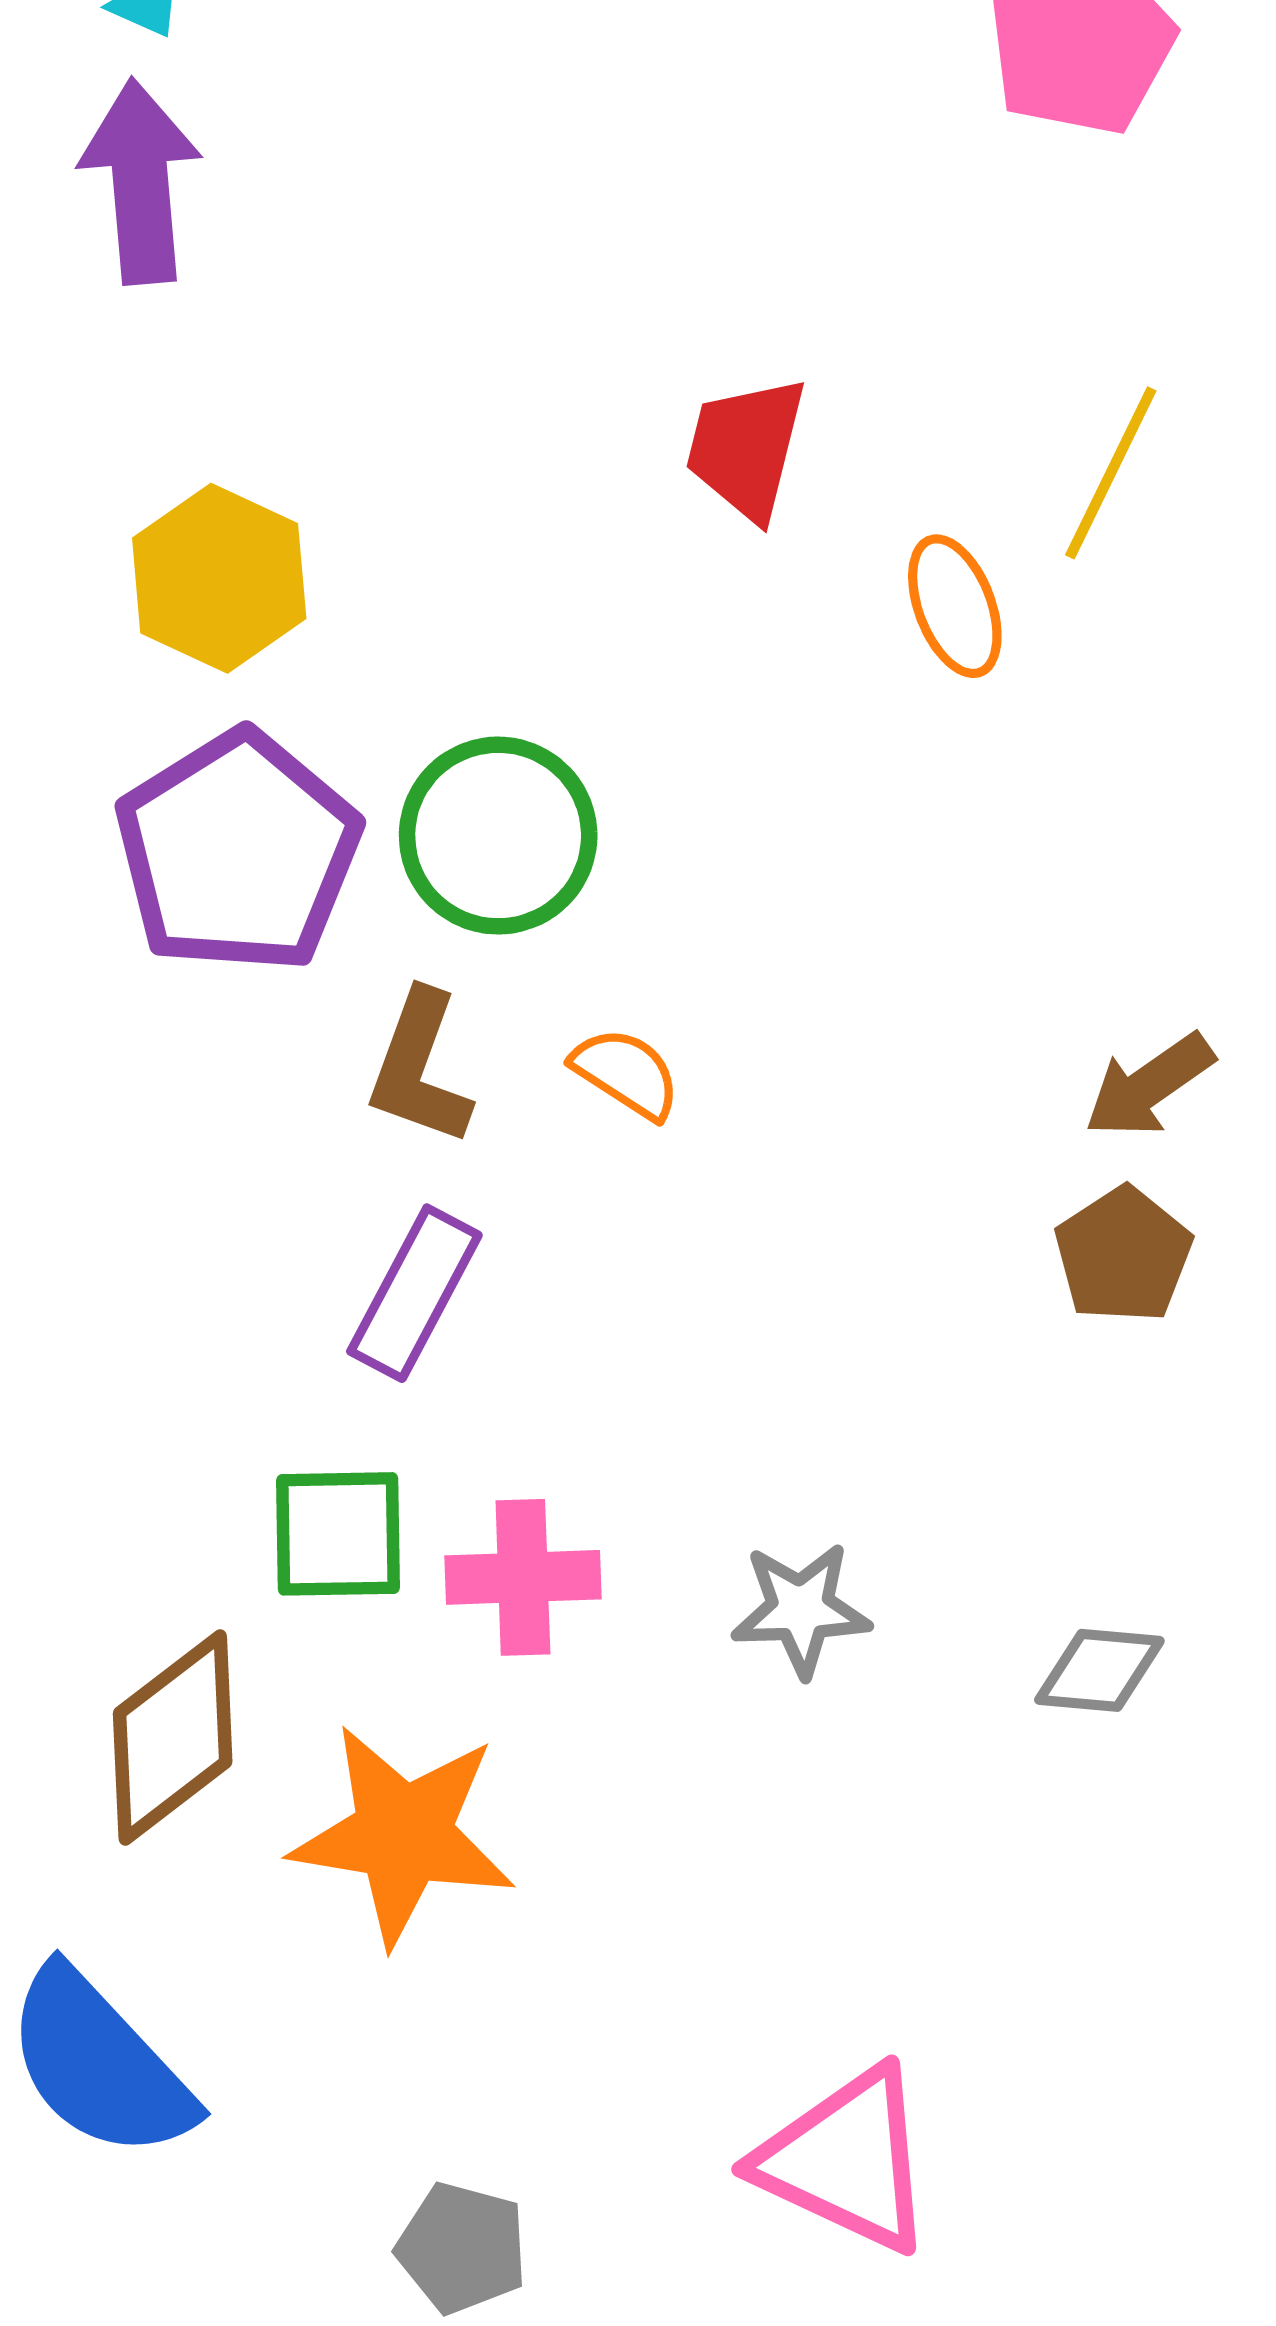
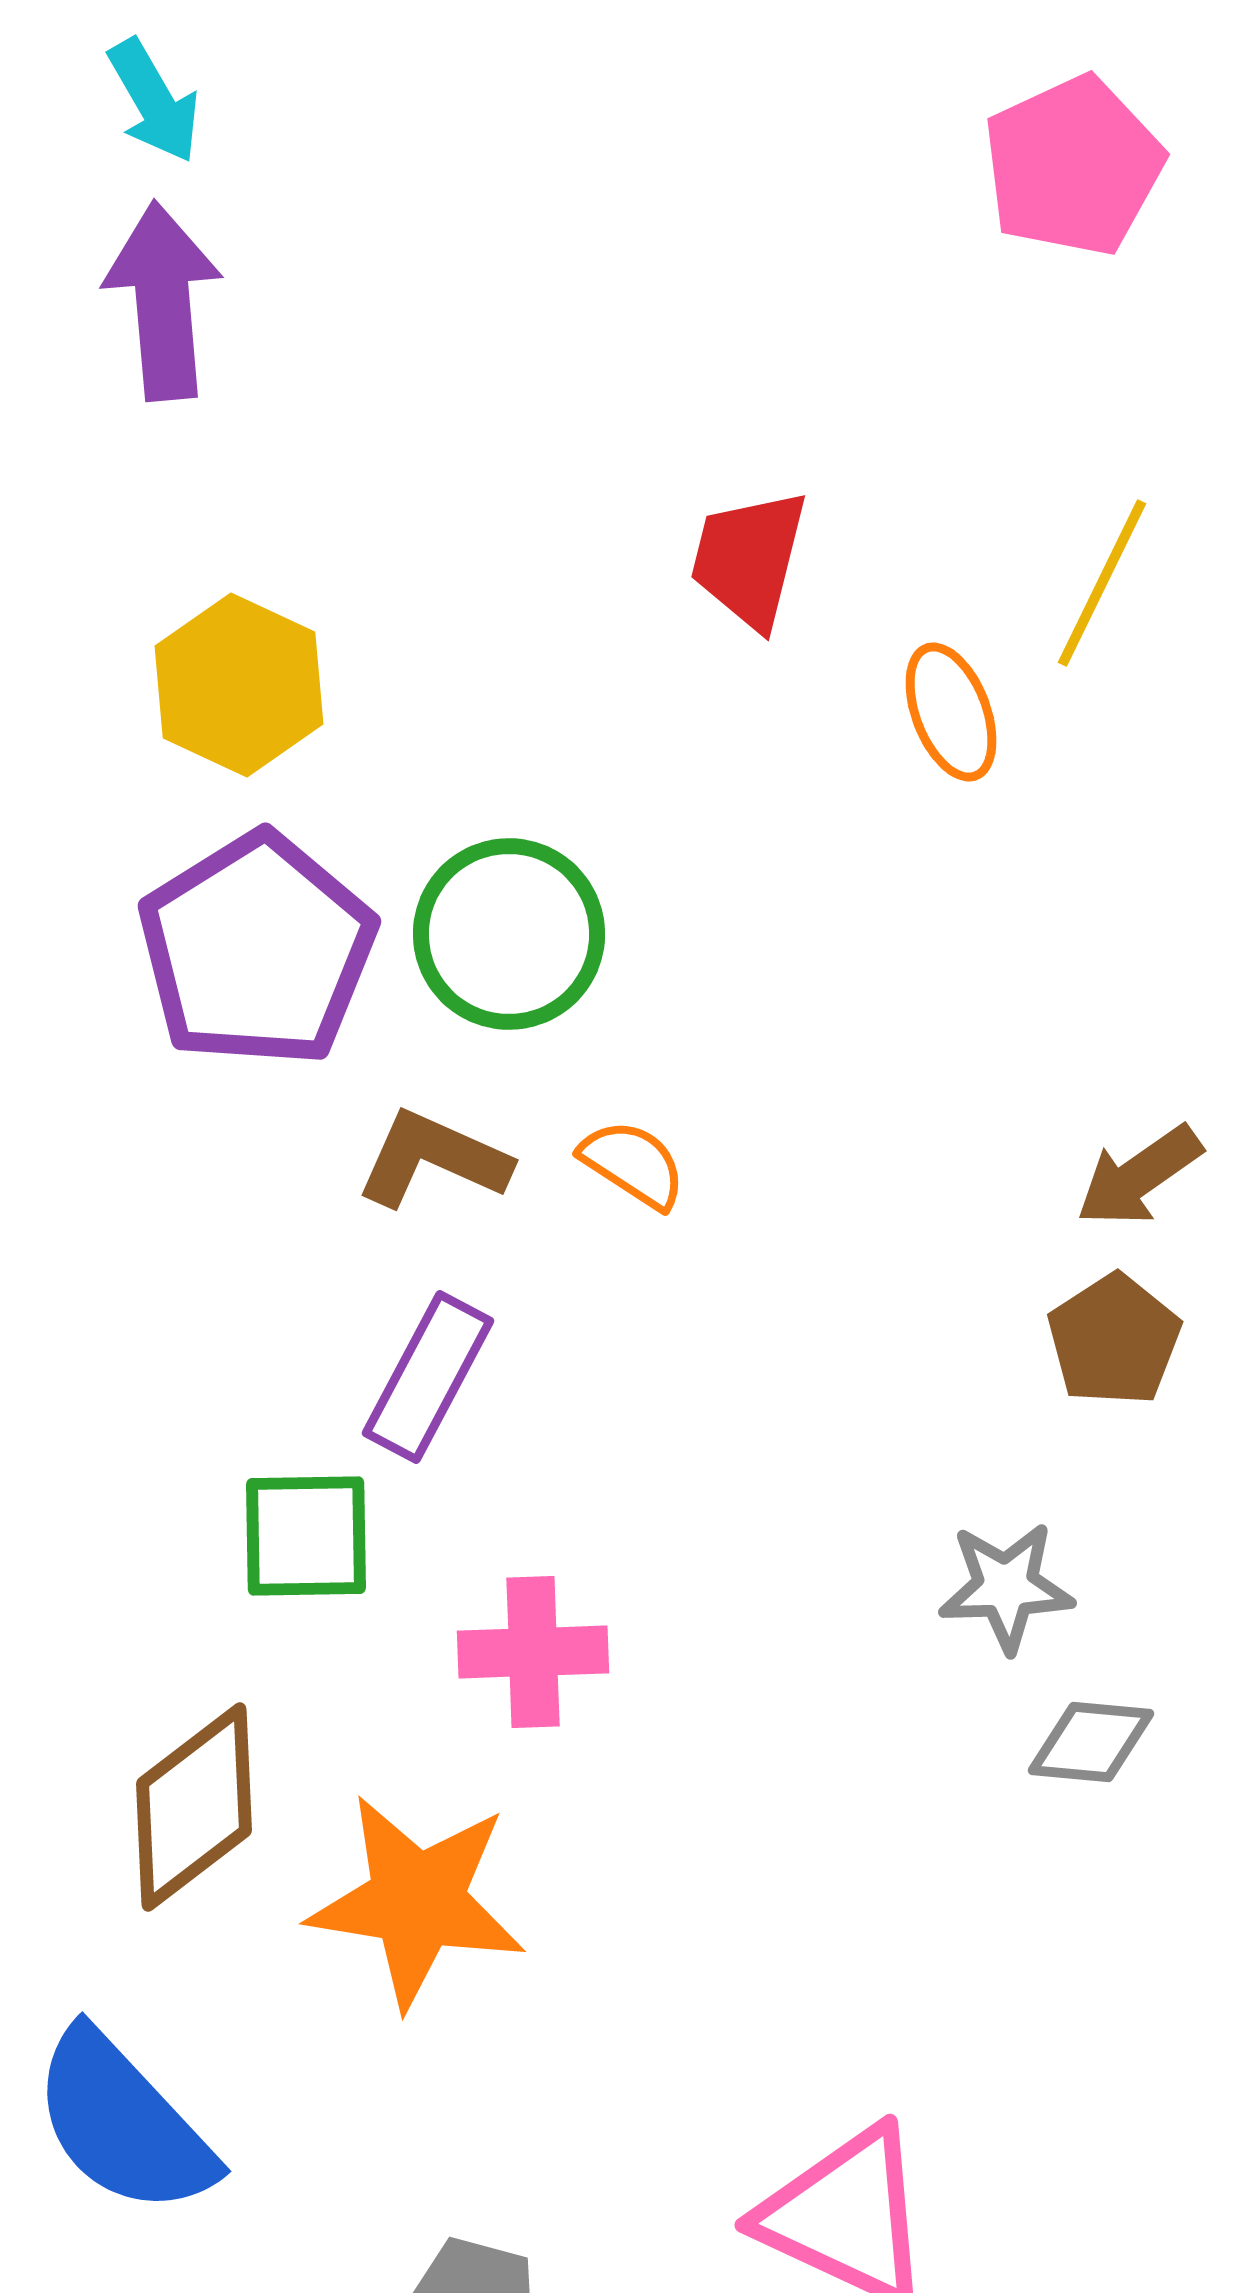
brown L-shape: (420, 1068) -> (433, 1159), turned 94
green square: (338, 1534) -> (306, 1536), moved
gray star: (801, 1609) -> (1006, 1587), moved

